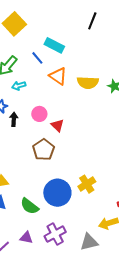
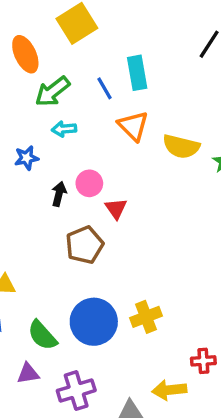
cyan rectangle: (54, 45) -> (137, 73), turned 42
black arrow: (14, 119) -> (59, 194), moved
purple triangle: (26, 238) -> (28, 373), moved, turned -32

